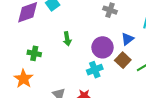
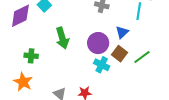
green arrow: (67, 39) -> (62, 38), size x1.5
cyan cross: (95, 70) -> (102, 65), moved, turned -35

